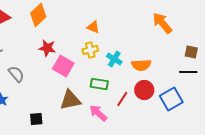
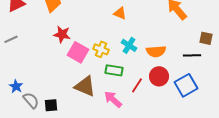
orange triangle: (93, 27) -> (120, 13), moved
yellow cross: (90, 50) -> (101, 49), moved, turned 35
black line: (188, 72) -> (192, 55), moved
gray semicircle: (16, 74) -> (31, 100), moved
brown triangle: (70, 100) -> (85, 86), turned 35

